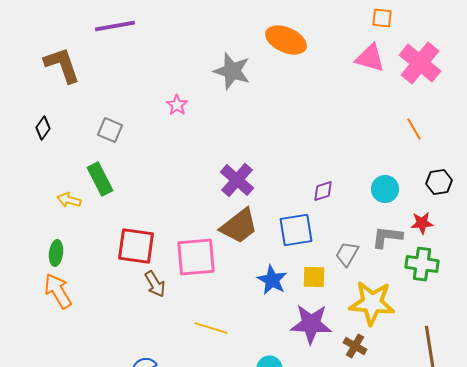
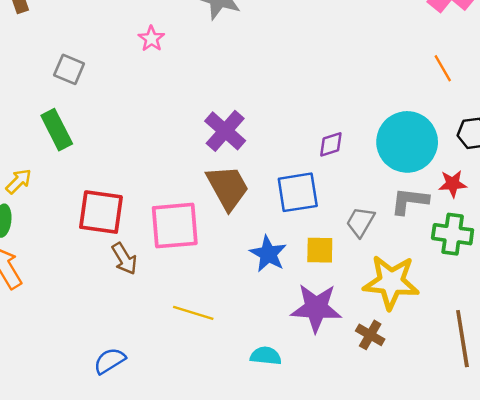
cyan circle: (385, 189) -> (407, 142), size x1.8
yellow arrow: (69, 200) -> (19, 181), moved, turned 120
brown trapezoid: (239, 226) -> (228, 187), turned -81

